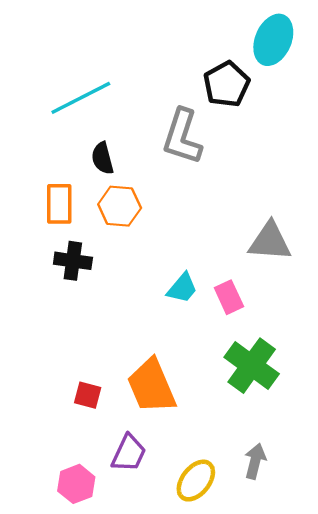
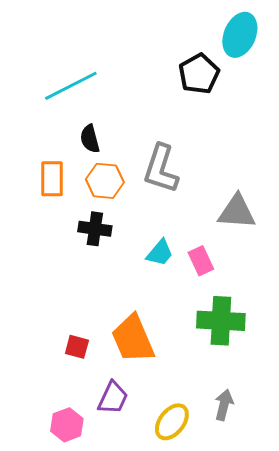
gray L-shape: (182, 137) -> (161, 169), moved
black cross: (73, 261) -> (95, 229), moved
green cross: (252, 366) -> (221, 321), turned -33

